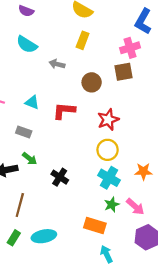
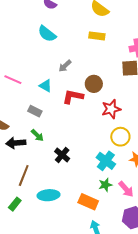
yellow rectangle: (83, 40) -> (97, 36), turned 70
gray arrow: (57, 64) -> (65, 66), moved, turned -64
brown circle: (92, 82) -> (94, 84), moved
yellow circle: (108, 150) -> (120, 137), moved
cyan ellipse: (44, 236) -> (49, 195), moved

